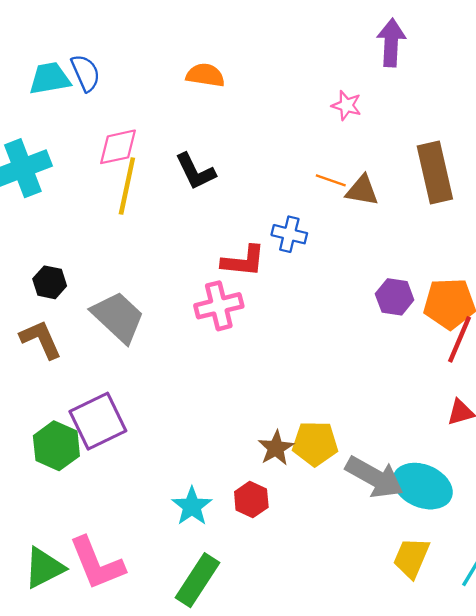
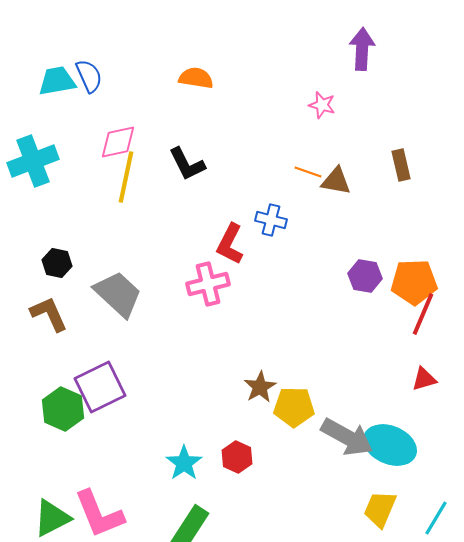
brown rectangle: (435, 173) -> (401, 165), size x0.6
red L-shape: (243, 261) -> (230, 244), turned 111
brown star: (276, 448) -> (260, 387), moved

